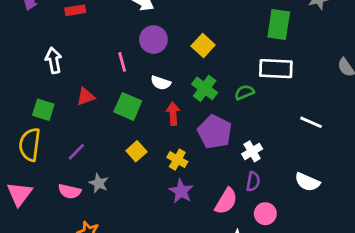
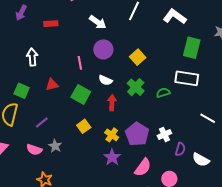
purple pentagon: (215, 132) -> (137, 134), moved
purple semicircle: (253, 181) -> (180, 149), moved

